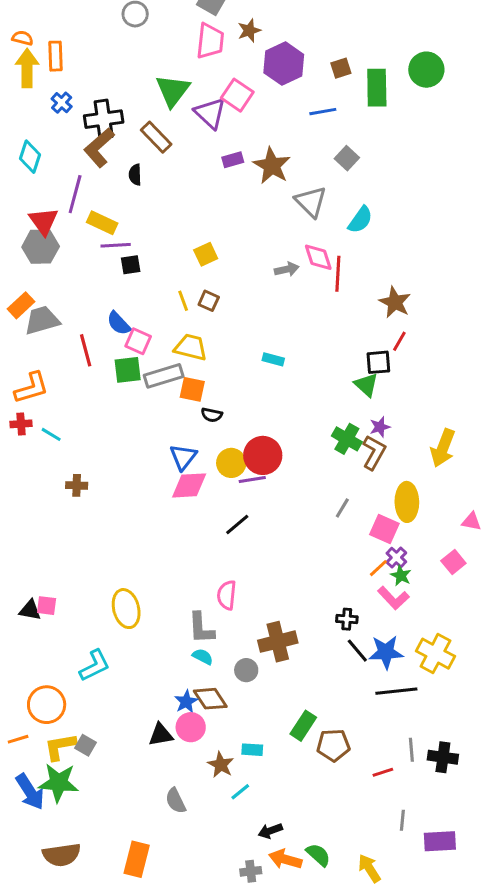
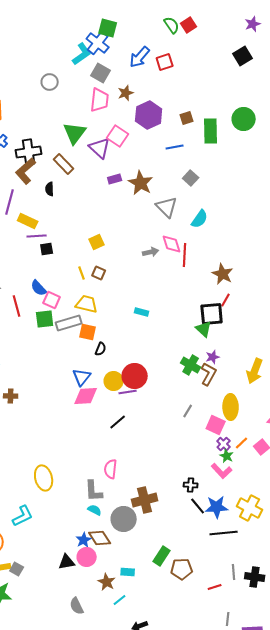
black square: (378, 362) -> (212, 314), size x1.4
black semicircle: (212, 415) -> (101, 349), turned -80
orange line: (378, 568) -> (242, 443), moved
gray circle: (246, 670) -> (124, 519), size x1.6

